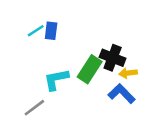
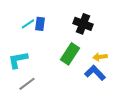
black cross: (113, 58) -> (83, 24), moved
cyan L-shape: (56, 79) -> (18, 60), moved

